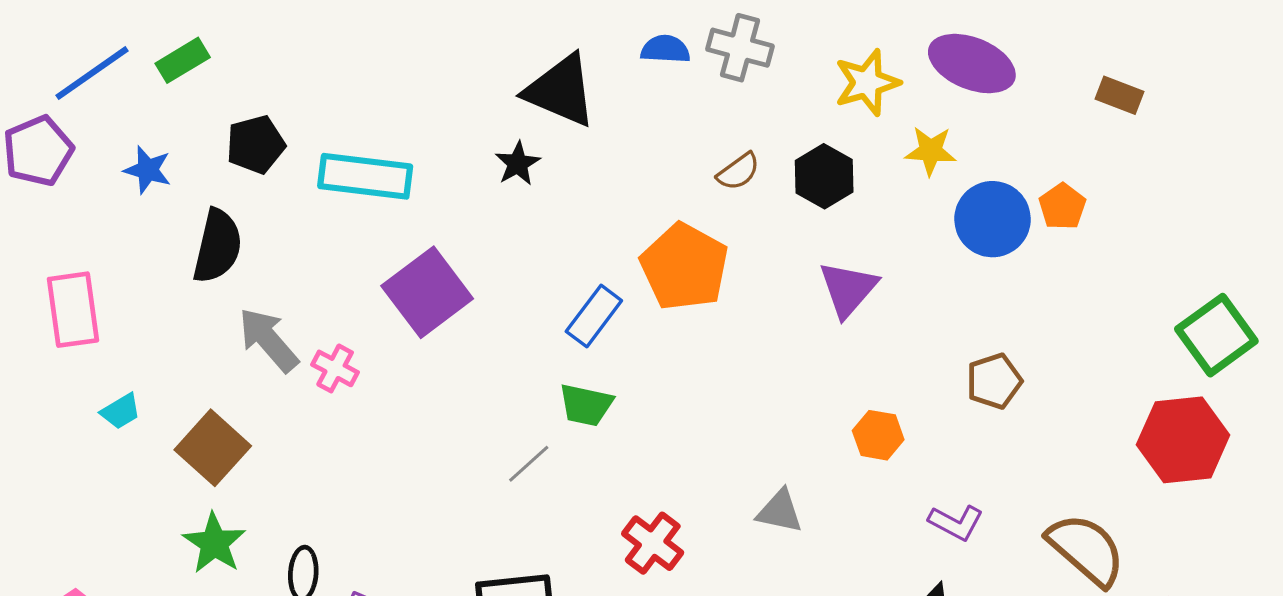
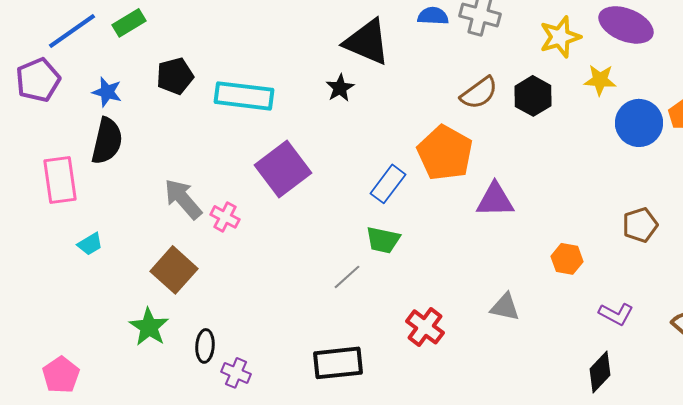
brown semicircle: (738, 172) -> (479, 93), size x1.4
black semicircle: (218, 246) -> (107, 141), moved
purple triangle: (848, 289) -> (495, 200), moved, turned 48
brown square: (213, 448) -> (174, 270), moved

